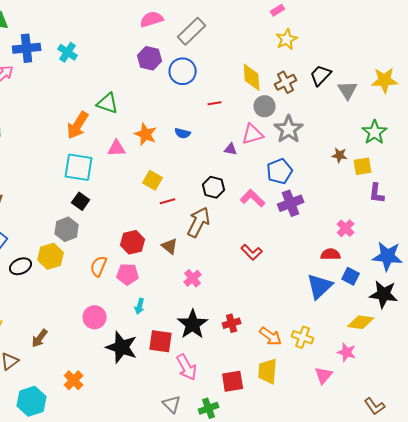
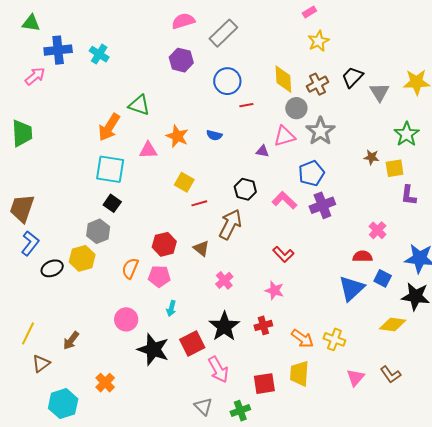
blue circle: (183, 71) -> (227, 81), moved
red square: (161, 341) -> (192, 343), turned -35
pink star: (347, 352) -> (274, 290), moved
brown L-shape: (375, 406) -> (391, 375), moved

